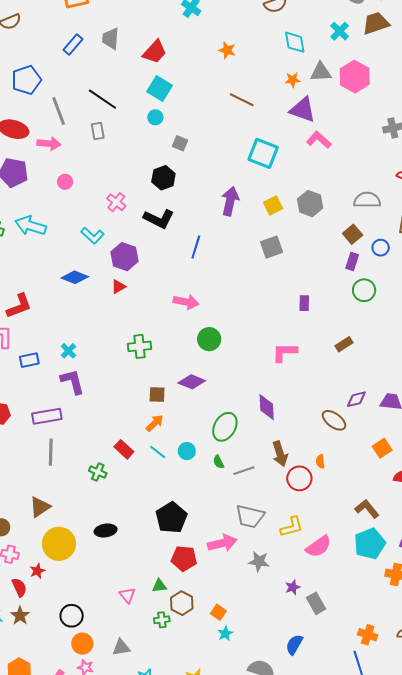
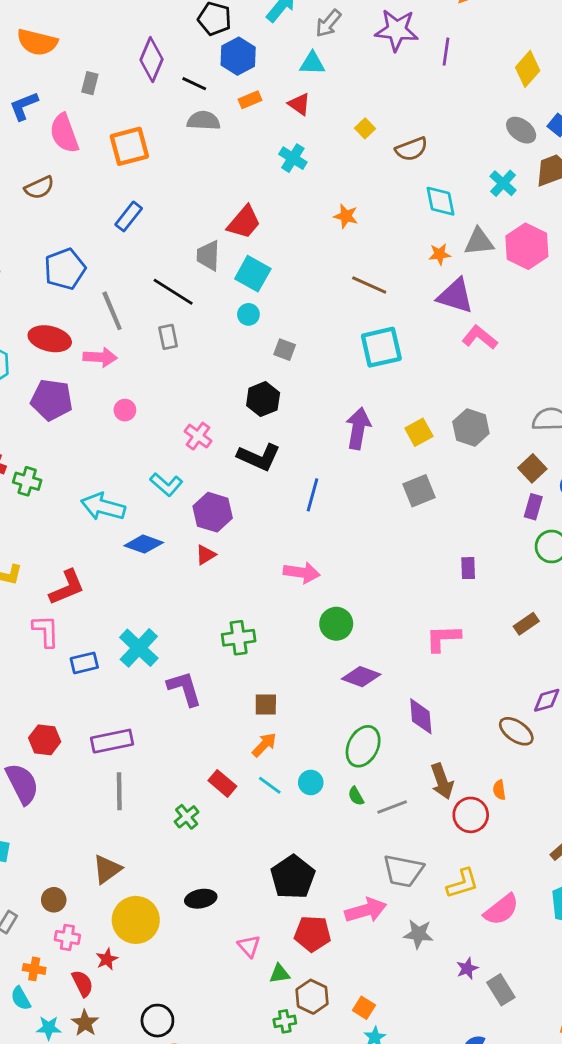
gray trapezoid: (111, 39) -> (208, 256), moved
cyan square: (263, 153) -> (381, 347), moved, turned -32
cyan arrow: (31, 226) -> (103, 507), moved
cyan cross: (68, 351) -> (139, 648), size x1.8
purple L-shape: (73, 382) -> (184, 689), moved
purple diamond: (192, 382) -> (361, 677), moved
green cross: (98, 472) -> (187, 817), turned 30
pink triangle: (127, 595) -> (249, 946), moved

